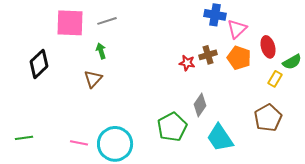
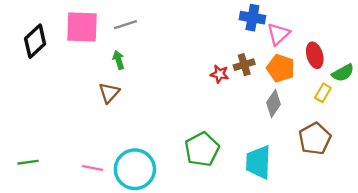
black diamond: (39, 64) -> (35, 41), moved
gray diamond: (200, 105) -> (274, 103), moved
cyan trapezoid: (220, 138) -> (258, 162), turned 36

